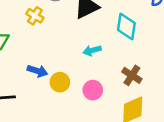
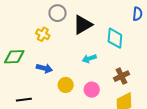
blue arrow: (37, 71) -> (44, 68), moved
brown cross: (132, 75) -> (121, 76), turned 35

